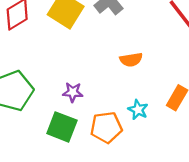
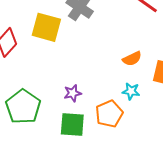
orange semicircle: (131, 60) -> (132, 59), moved

